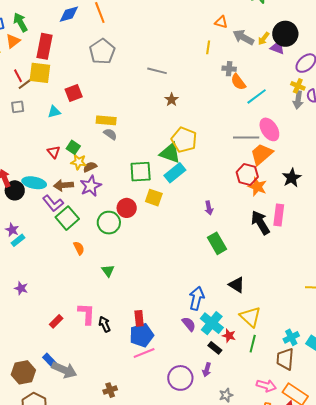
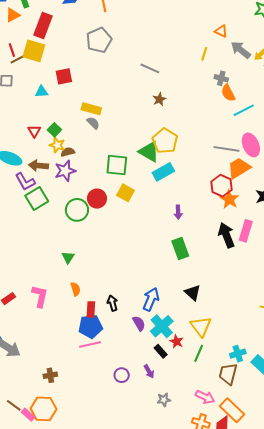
cyan rectangle: (175, 173) -> (163, 172), moved
orange semicircle: (79, 248) -> (76, 289), moved
black arrow: (104, 324) -> (112, 303), moved
purple arrow: (207, 370) -> (149, 371), turned -56
purple circle: (180, 378) -> (122, 375), size x0.6

